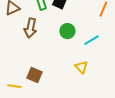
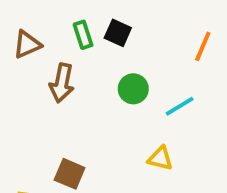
yellow triangle: (81, 67) -> (160, 158), turned -32

